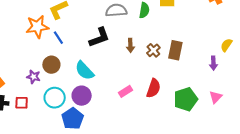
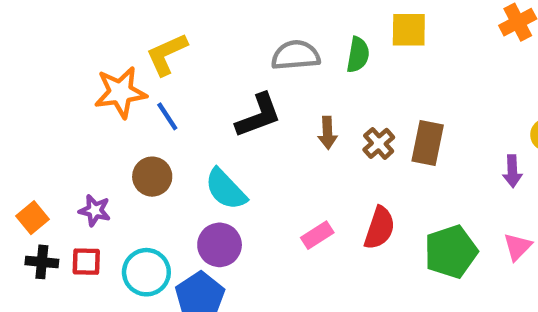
purple star: (33, 77) -> (95, 210), moved
cyan circle: (55, 98) -> (146, 272), moved

